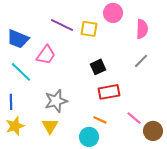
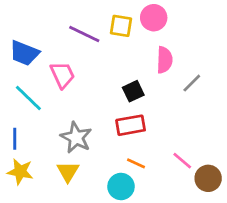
yellow square: (89, 29) -> (121, 26), moved
pink semicircle: (142, 29) -> (165, 60), moved
pink trapezoid: (46, 55) -> (62, 75), turned -60
red rectangle: (109, 92) -> (131, 125), moved
gray star: (56, 101) -> (76, 137), turned -30
yellow star: (15, 126) -> (20, 172), turned 30

